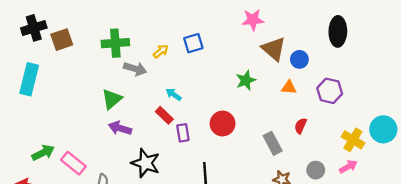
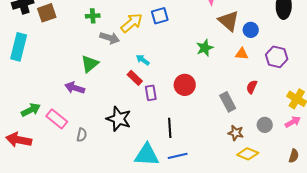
green cross: (115, 43) -> (93, 16), size x0.6
yellow arrow: (161, 51) -> (132, 23), size x1.6
purple arrow: (120, 128) -> (75, 88), moved

